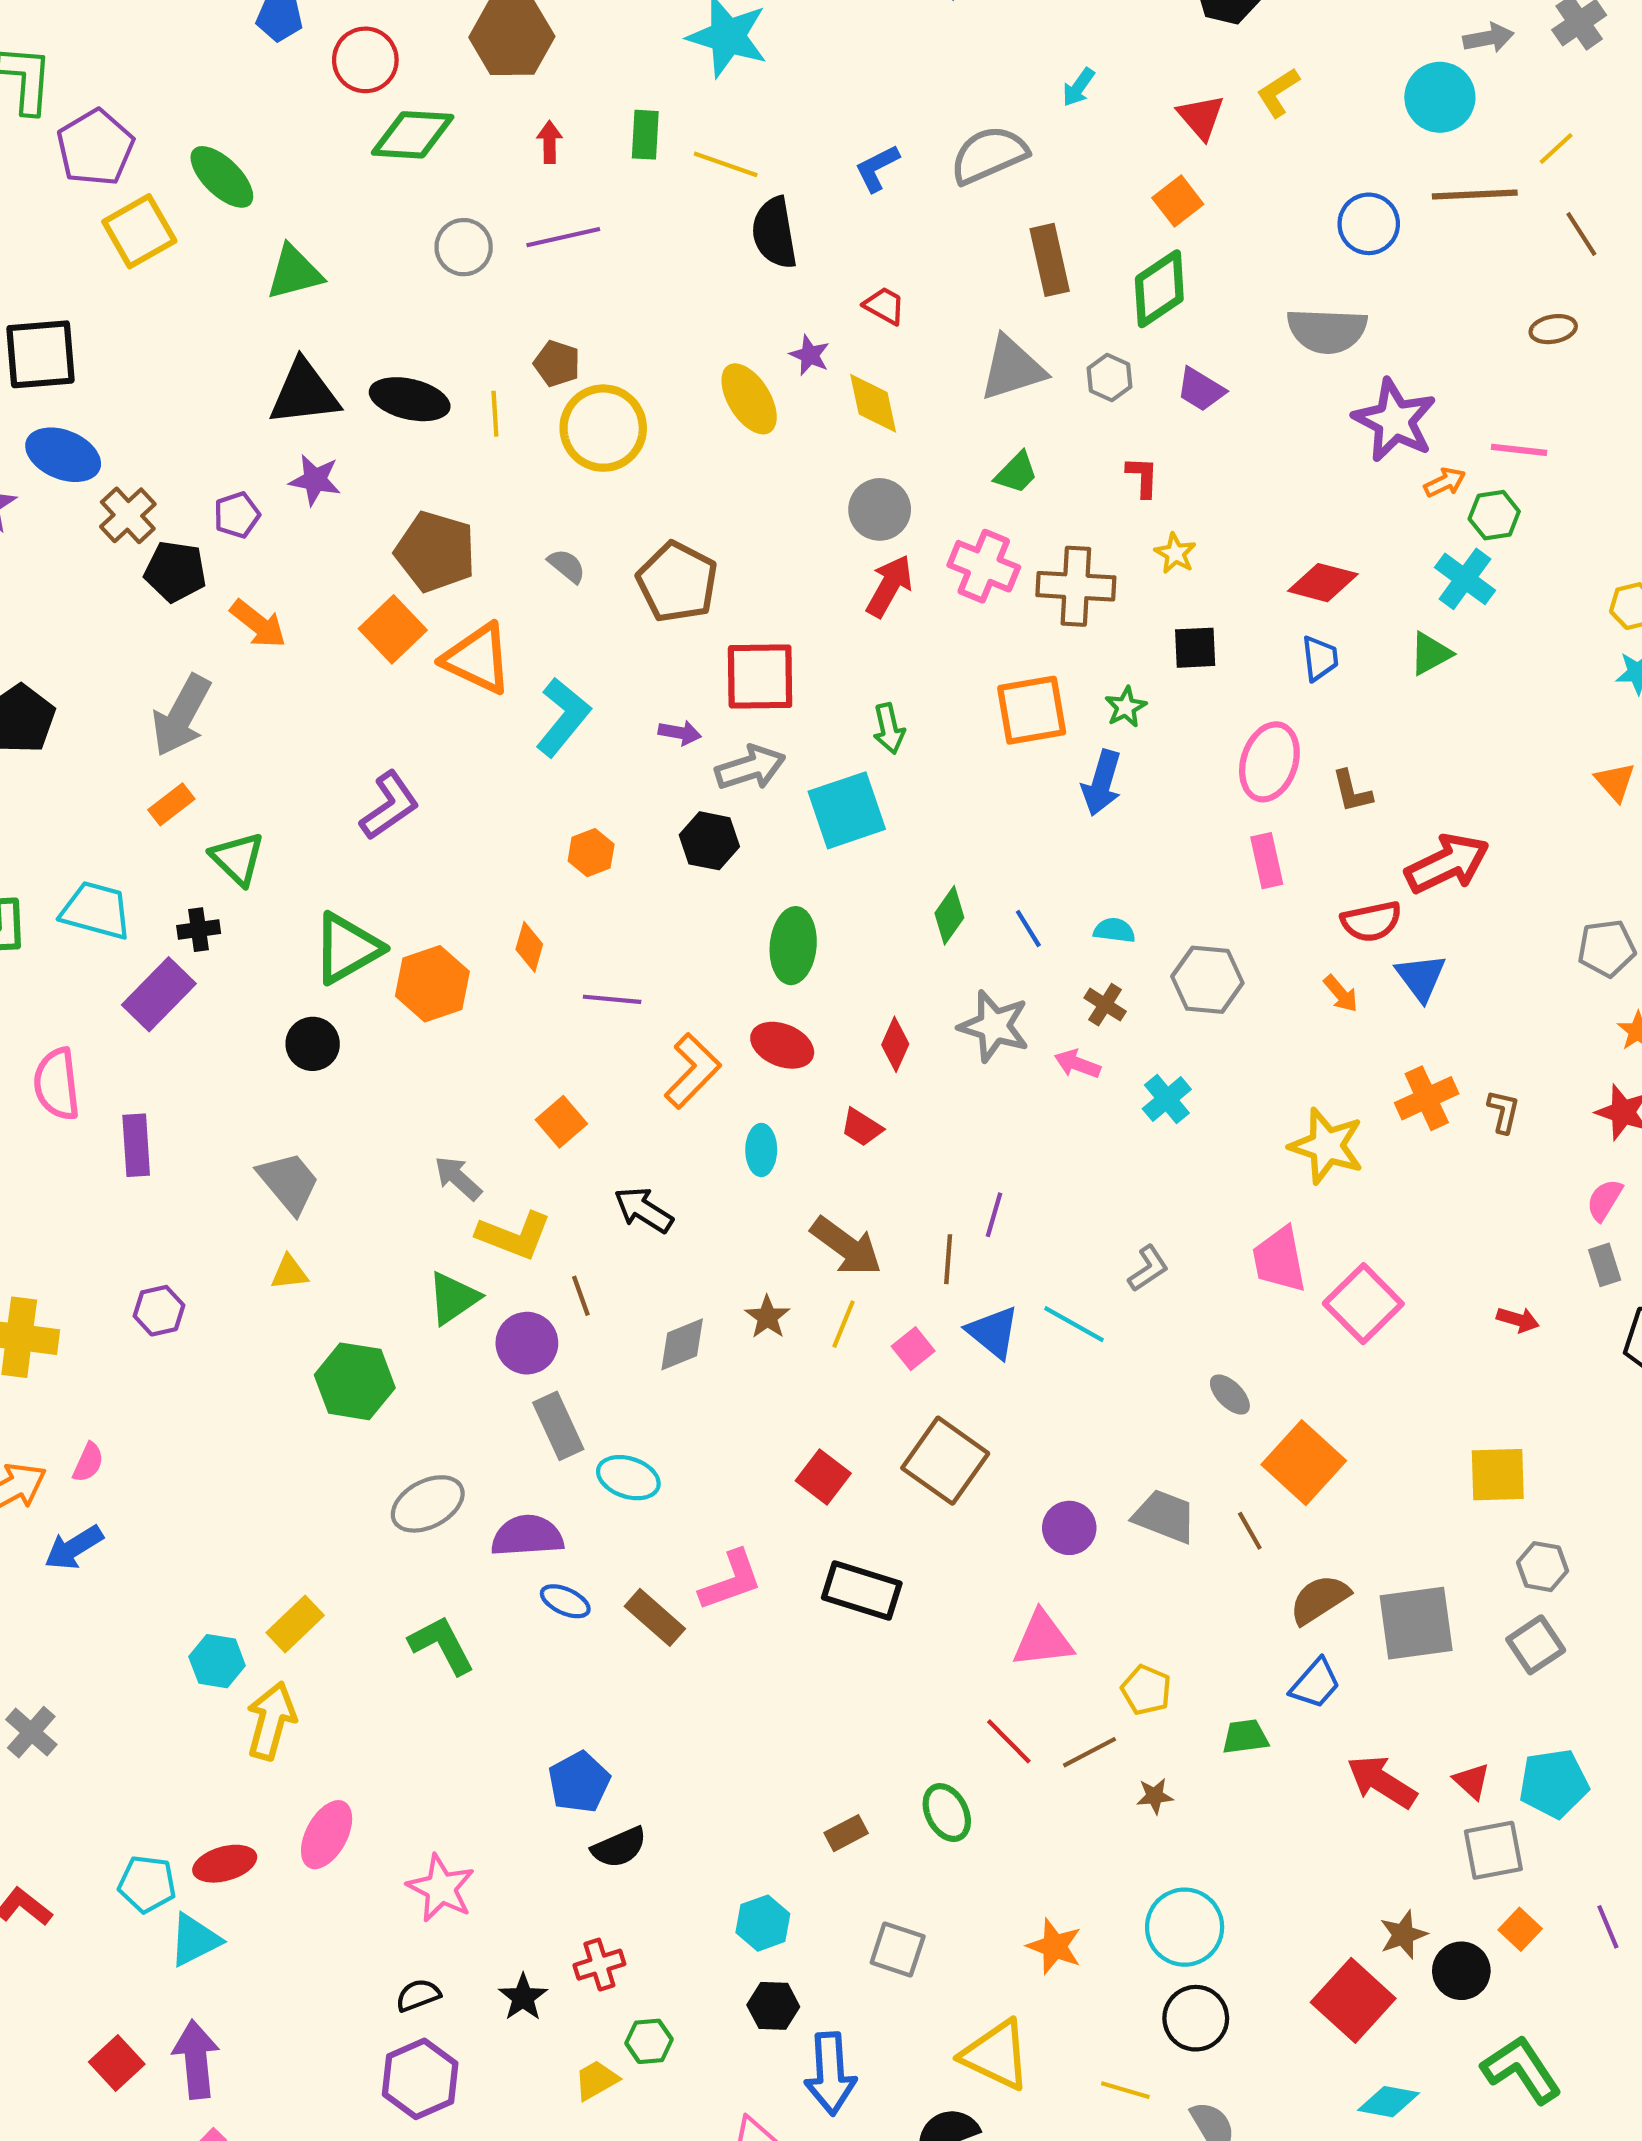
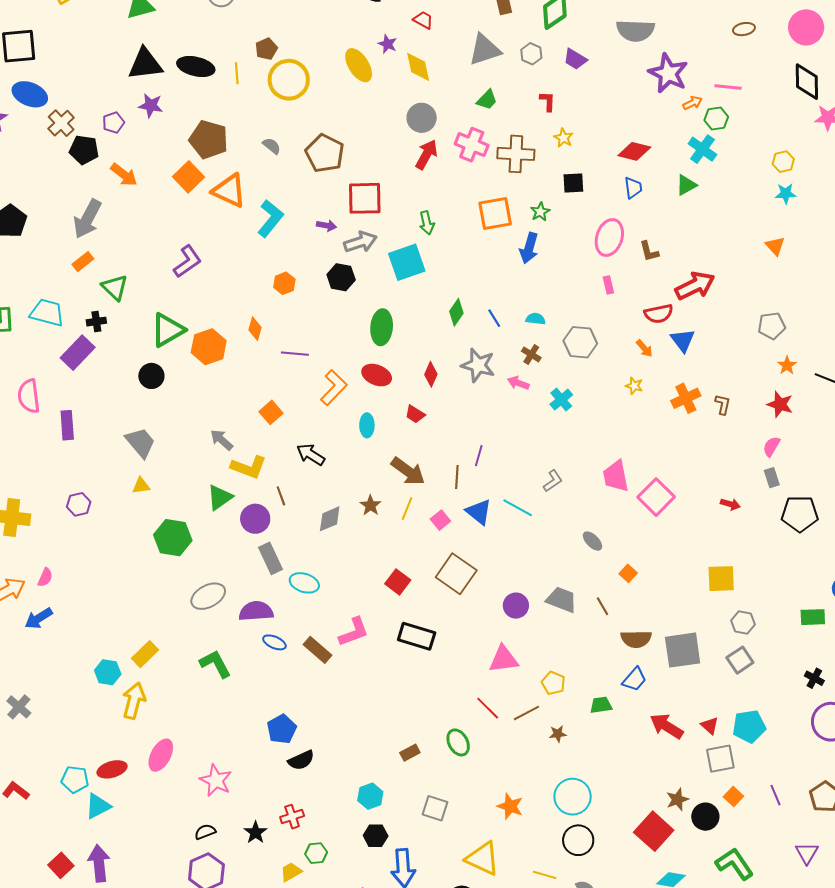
brown pentagon: (557, 364) -> (266, 49), turned 30
pink rectangle: (1267, 861) -> (608, 285), size x0.7
yellow star: (1327, 1146) -> (634, 386), moved, size x0.5
orange square: (1304, 1463) -> (628, 573), size x0.5
brown semicircle: (1319, 1599) -> (636, 639), turned -148

